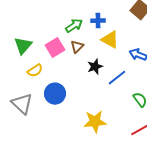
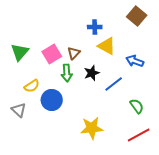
green arrow: (74, 26) -> (67, 73), moved, turned 120
yellow semicircle: (35, 71) -> (32, 86), moved
gray triangle: (22, 104) -> (19, 110), size x0.7

